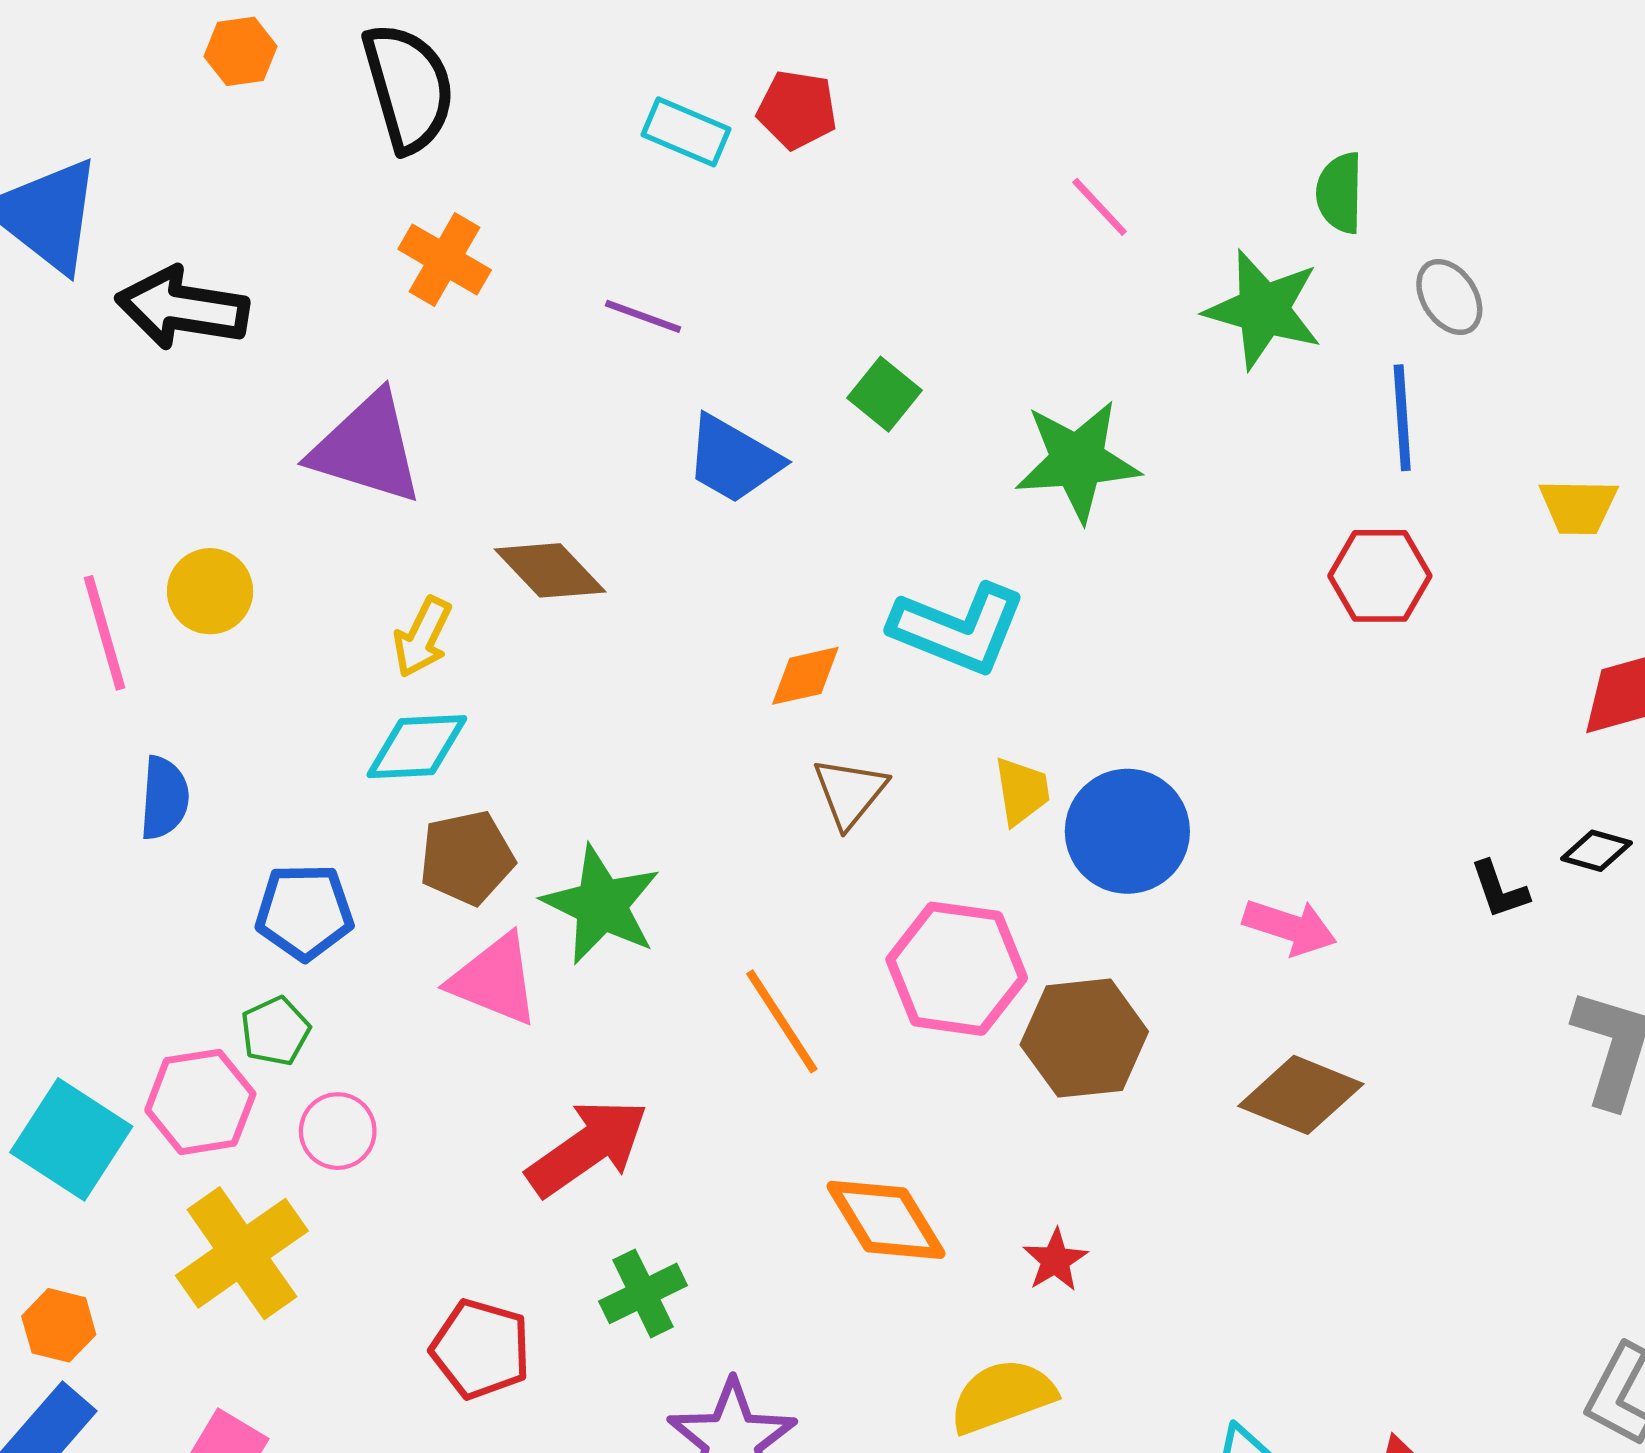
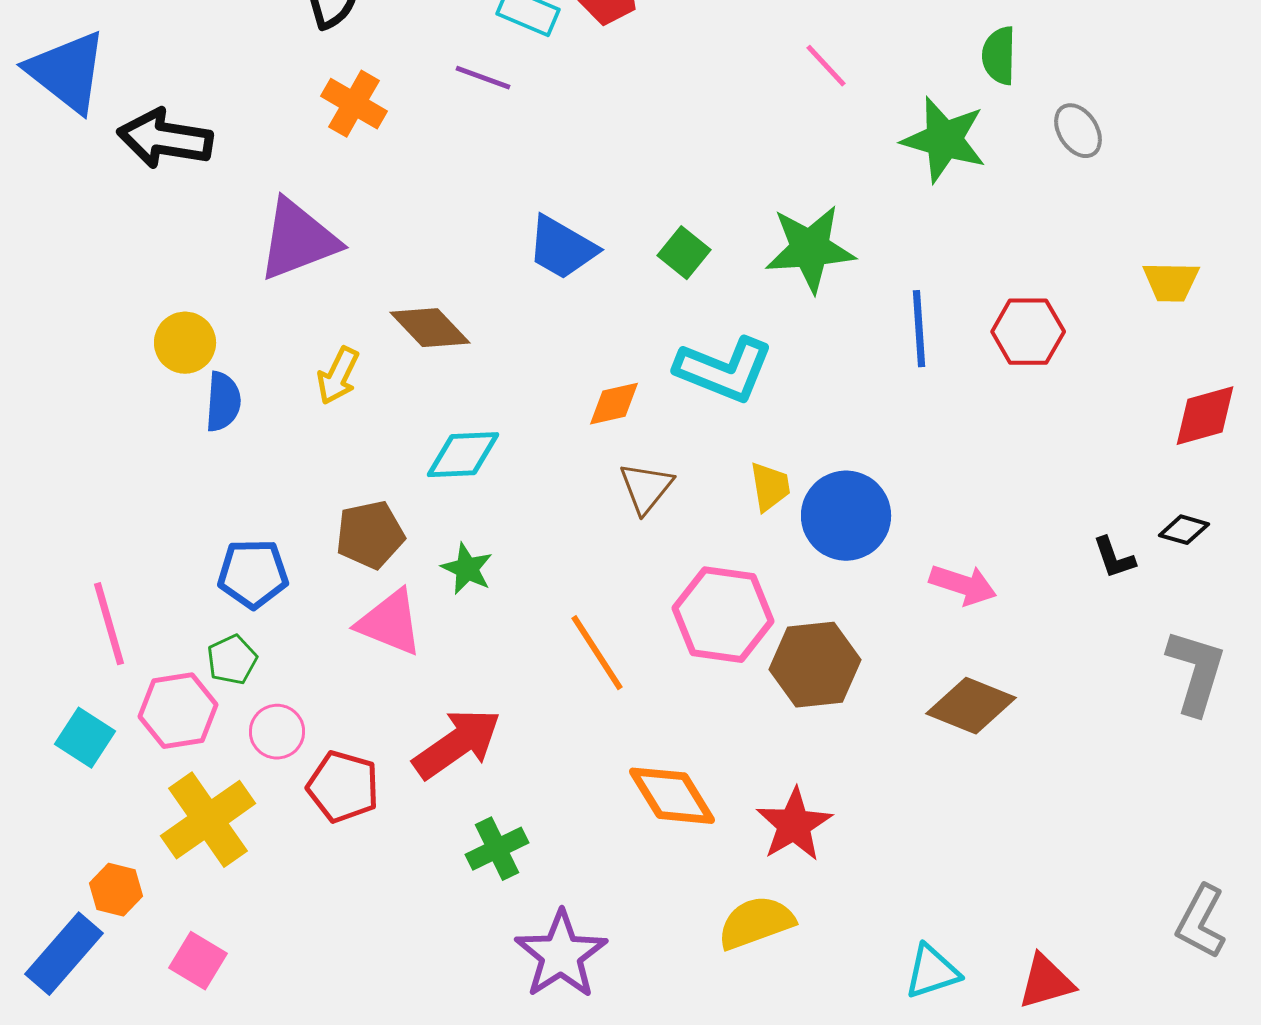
purple line: (643, 316) -> (483, 78), moved
green square: (885, 394) -> (684, 253), moved
blue line: (1402, 418) -> (919, 329), moved
purple triangle: (367, 448) -> (298, 240), turned -38
pink line: (105, 633) -> (109, 624), moved
cyan diamond: (417, 747) -> (463, 455), moved
blue semicircle: (164, 798) -> (223, 402), moved
green star: (601, 905) -> (467, 569), size x0.6
cyan square: (71, 1139) -> (85, 738), size x0.7
red star: (1055, 1260) -> (794, 825), size x1.6
orange hexagon: (59, 1325) -> (116, 890), moved
red pentagon: (481, 1349) -> (343, 787), moved

